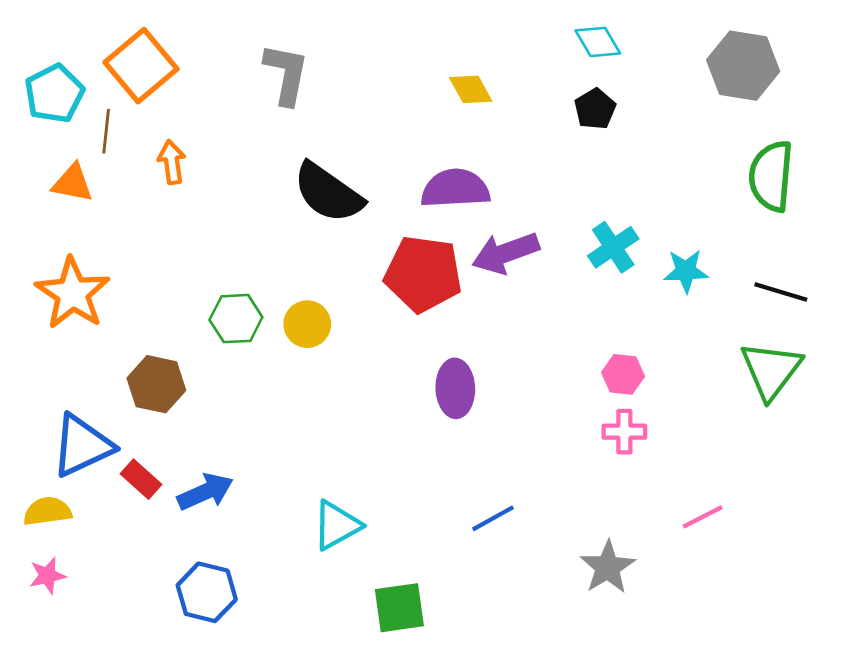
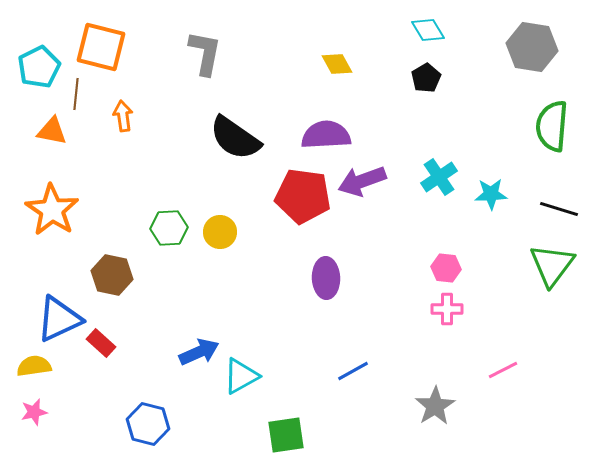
orange square: (141, 66) -> (101, 47), turned -36
blue arrow: (205, 492) -> (199, 352), moved

